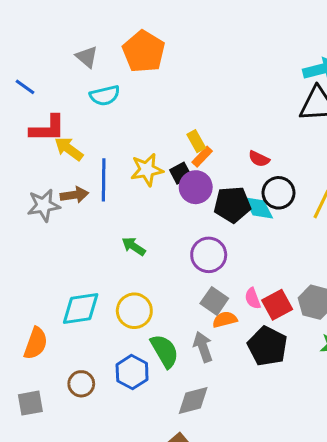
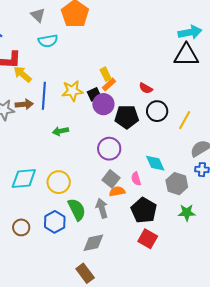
cyan diamond: (258, 208) -> (155, 163), moved
green arrow: (134, 246) -> (60, 131), moved, turned -49
red square: (277, 305) -> (148, 239), moved, turned -36

